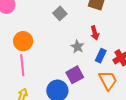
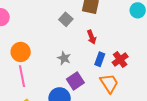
gray square: (60, 13) -> (66, 19), moved
gray star: (77, 47) -> (64, 58), moved

